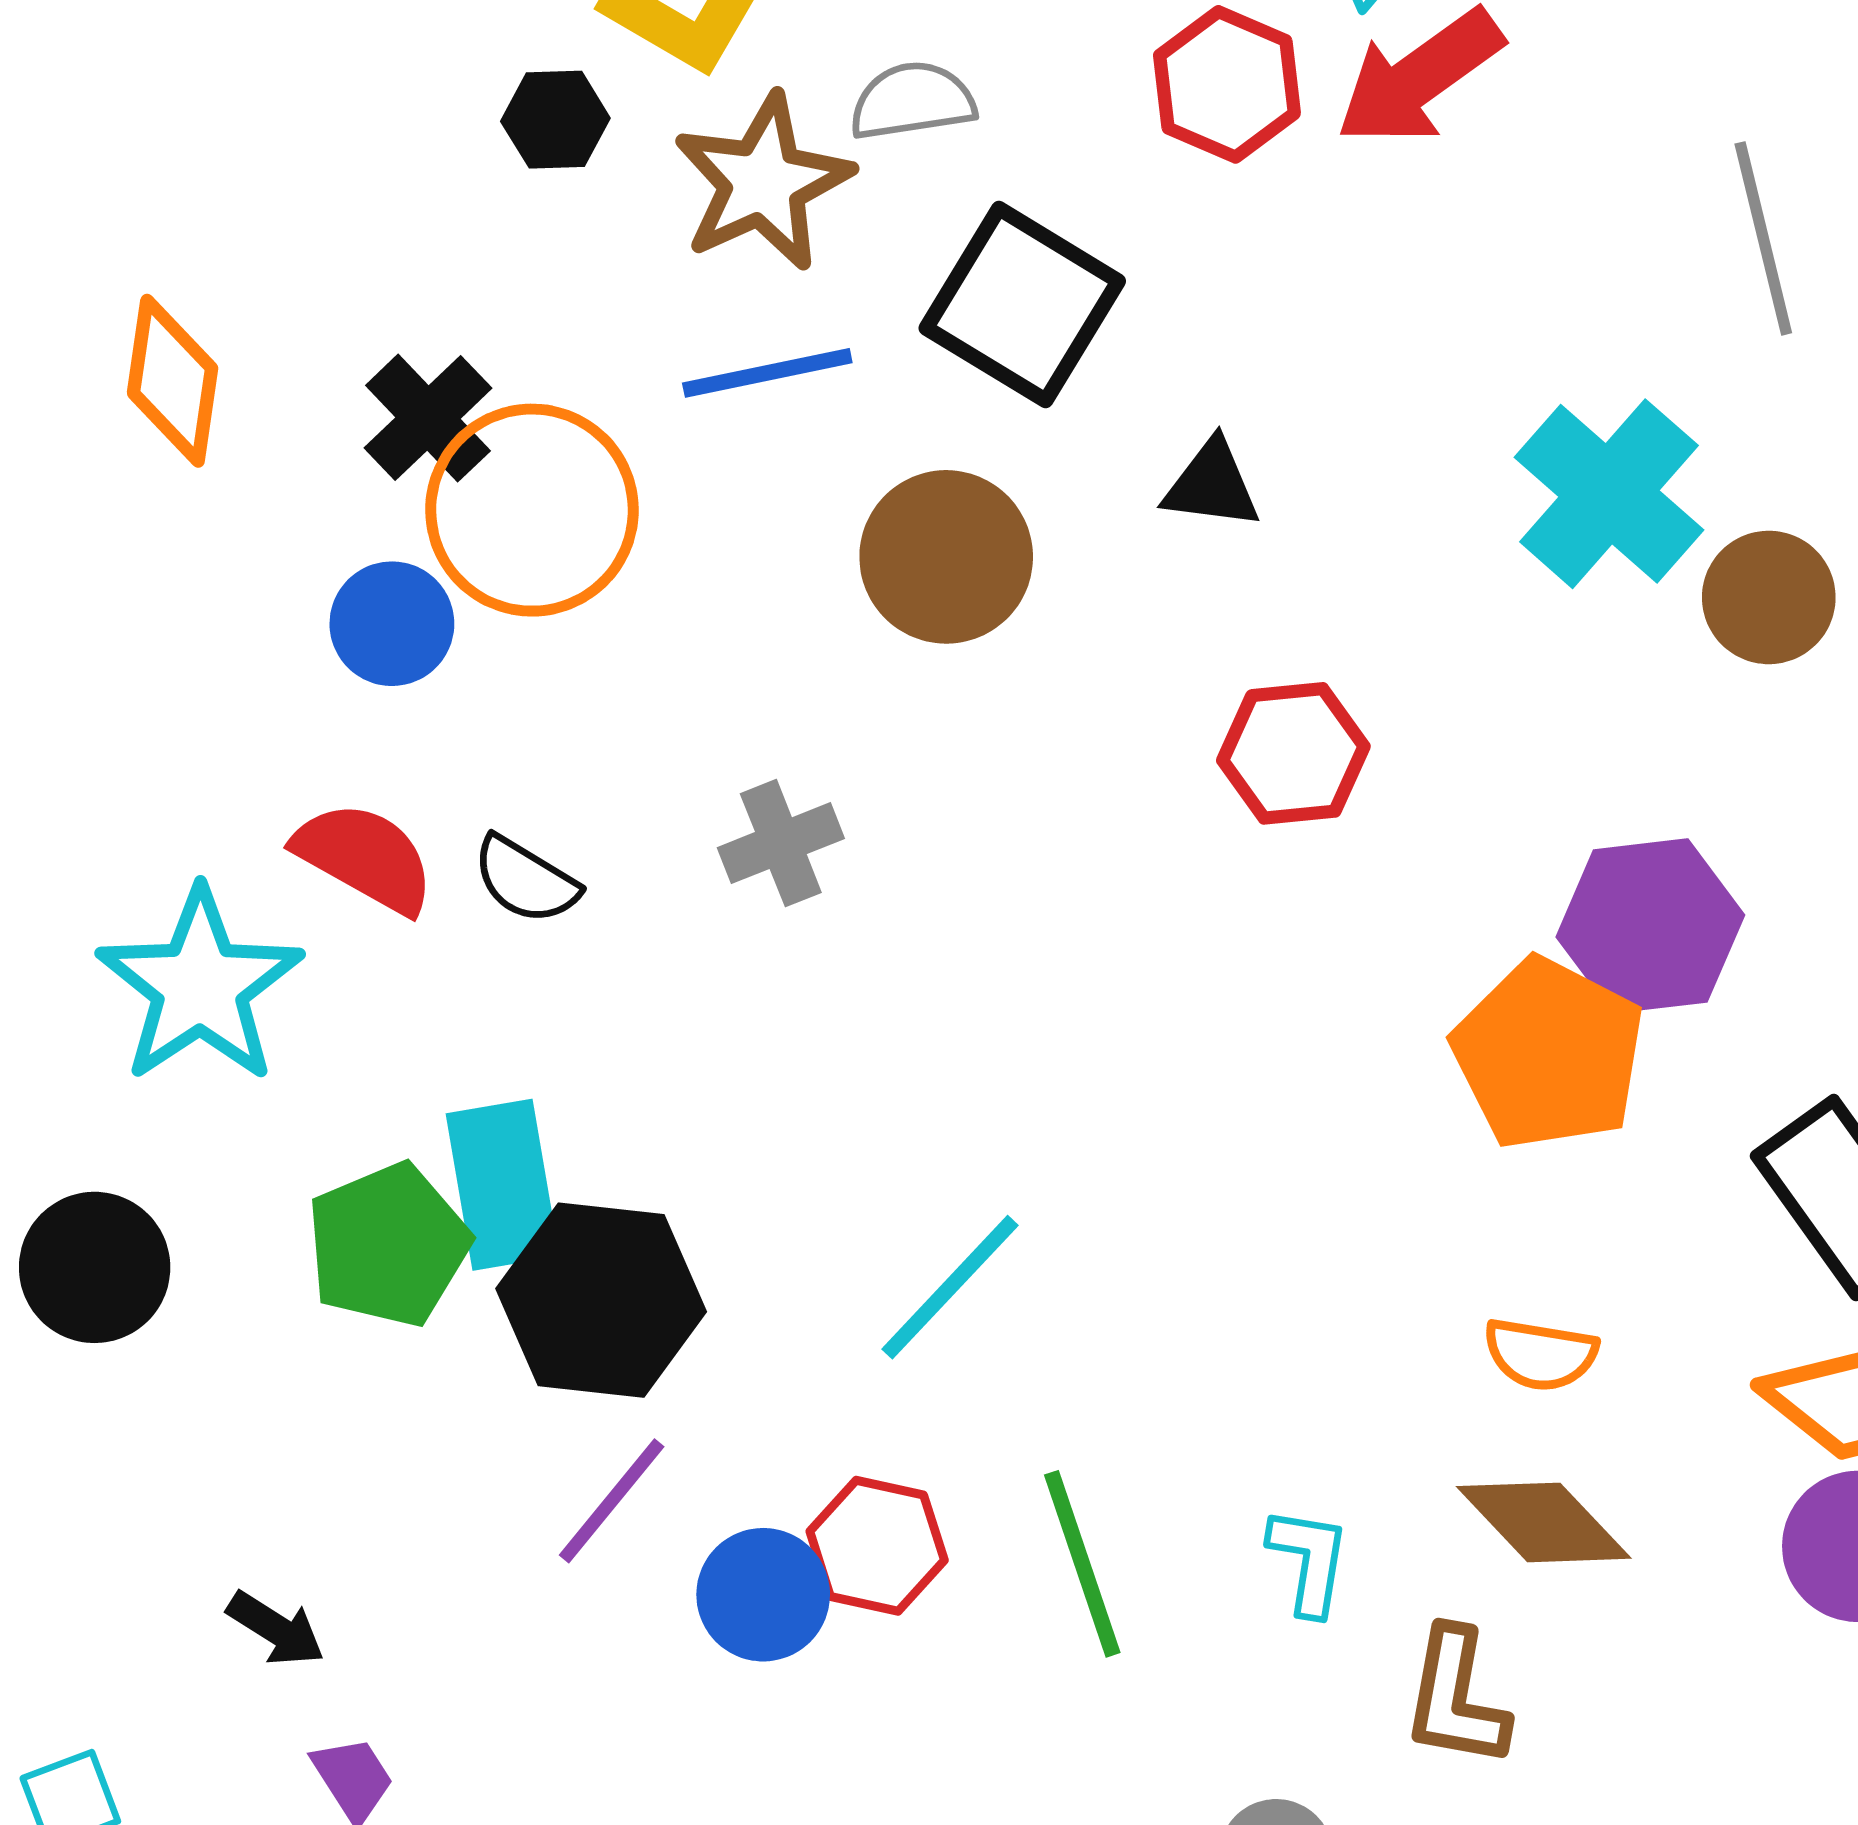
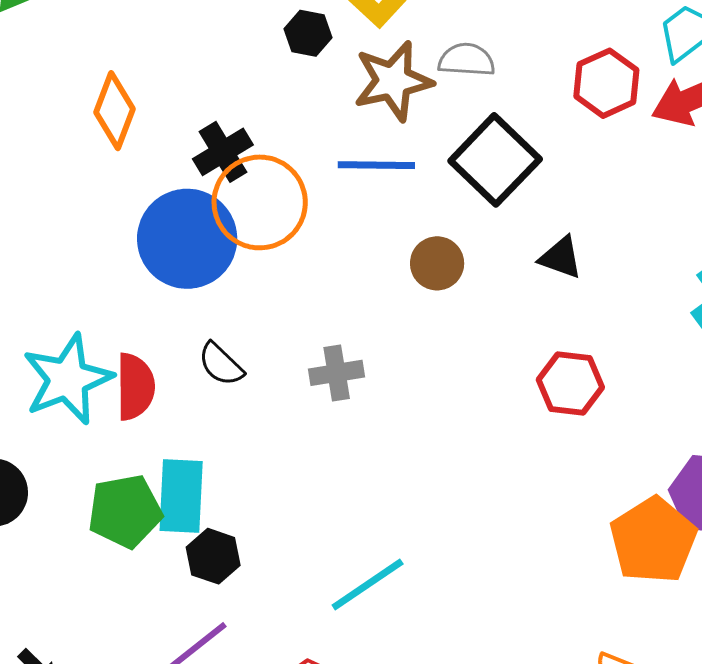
brown circle: (946, 557) -> (437, 263), size x0.7
blue circle: (392, 624) -> (187, 239), size x1.8
red semicircle: (365, 857) -> (135, 387), moved, turned 48
black hexagon: (601, 1300) -> (213, 556), size x0.6

